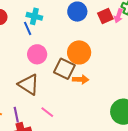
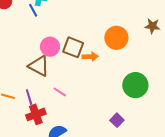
orange circle: (79, 52) -> (116, 38), moved
pink circle: (37, 54) -> (50, 47), moved

